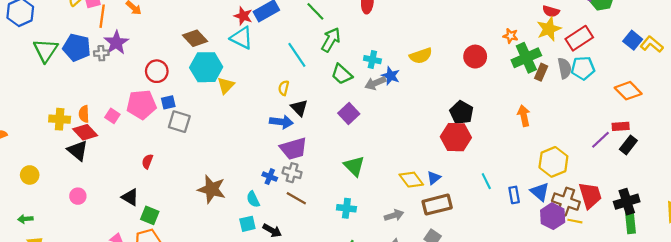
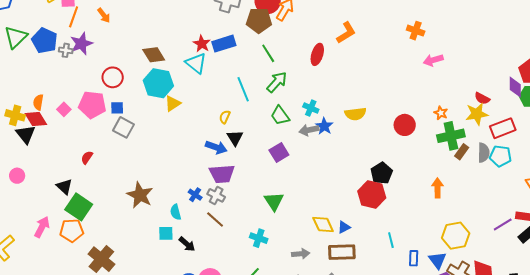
yellow cross: (60, 119) -> (15, 115), moved
green square: (150, 215) -> (79, 207), size x1.5

